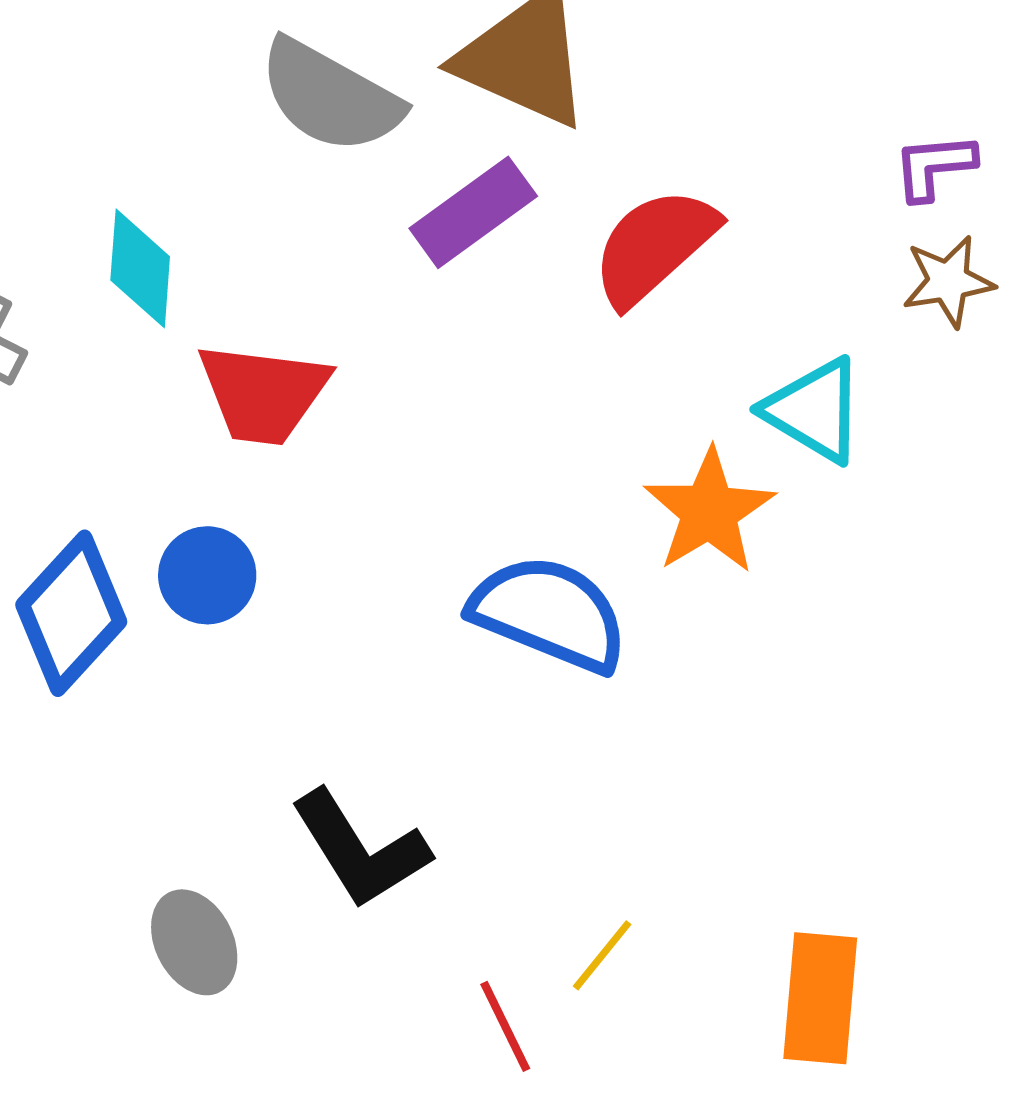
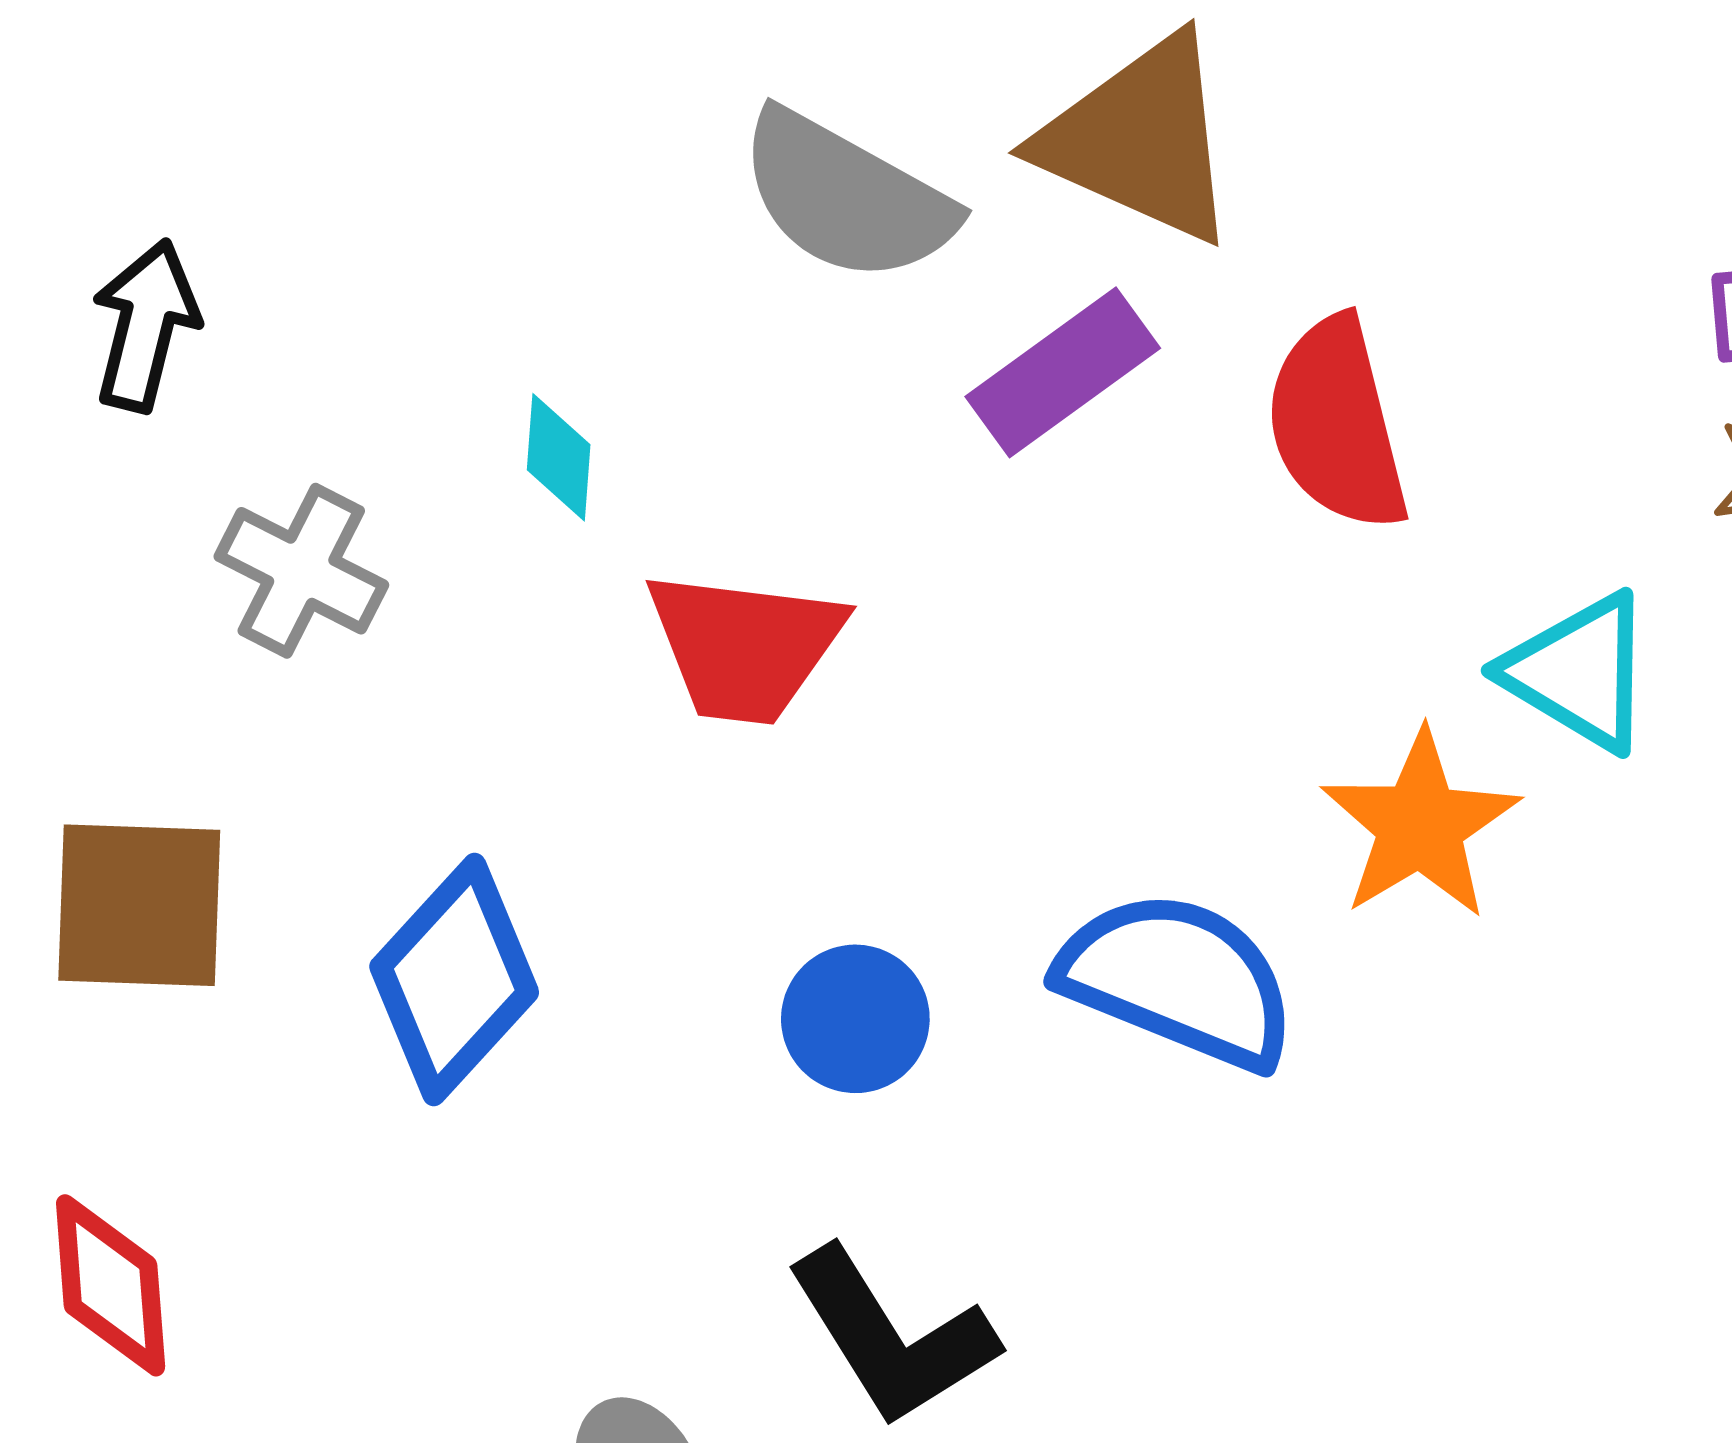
red semicircle: (654, 246) -> (1337, 424), turned -62
cyan diamond: (140, 268) -> (559, 457), size x0.7
blue circle: (207, 575) -> (855, 1019), moved

